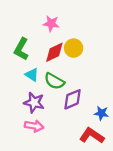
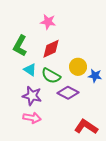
yellow circle: (74, 48) -> (78, 67), moved
purple diamond: (73, 99) -> (68, 93), turned 50
blue star: (101, 113) -> (95, 76), moved

